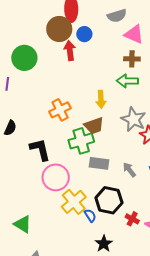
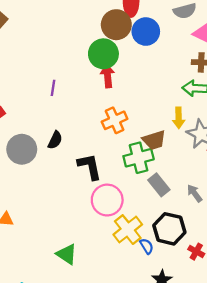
blue circle: (84, 34) -> (146, 32), size x1.5
red arrow: (70, 51) -> (108, 76), moved
green circle: (24, 58) -> (103, 54), moved
yellow arrow: (101, 99) -> (179, 118), moved
gray rectangle: (99, 163) -> (159, 185), turned 42

